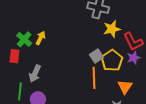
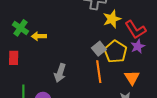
yellow arrow: (41, 38) -> (39, 36), turned -112
green cross: (24, 39) -> (20, 28), moved
gray arrow: (35, 74) -> (60, 73), moved

